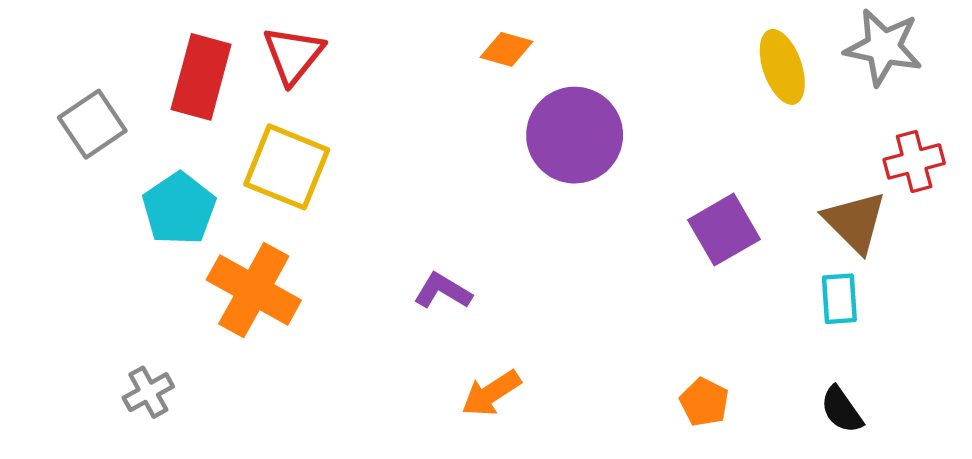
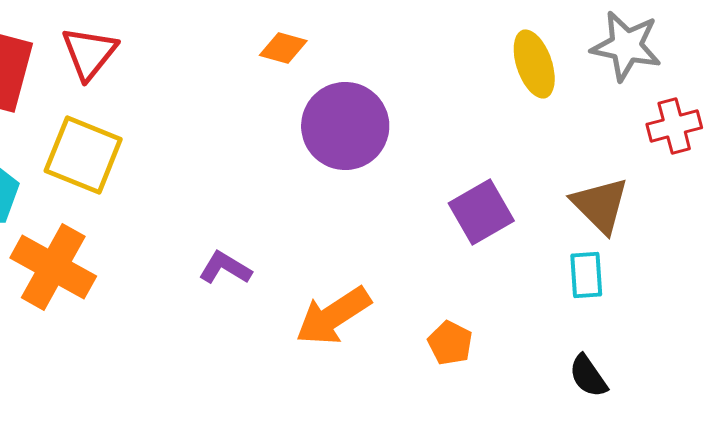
red cross: (914, 161) -> (674, 126), moved
orange arrow: (491, 393) -> (333, 316), moved, size x1.4
orange pentagon: (704, 402) -> (450, 343), moved

